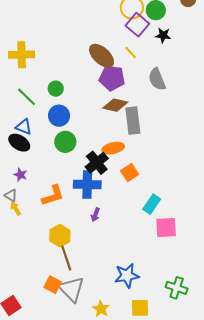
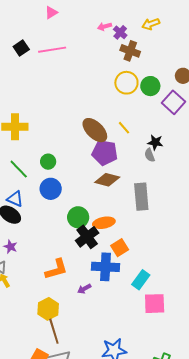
purple square: (137, 25) -> (173, 102), moved
black star: (163, 35) -> (155, 142), moved
gray semicircle: (157, 79) -> (150, 155), size x0.6
gray rectangle: (133, 121) -> (141, 197), moved
green circle: (65, 142) -> (78, 217), moved
blue cross: (87, 184) -> (105, 267), moved
orange L-shape: (53, 196) -> (56, 269), moved
purple arrow: (95, 215) -> (84, 289), turned 40

